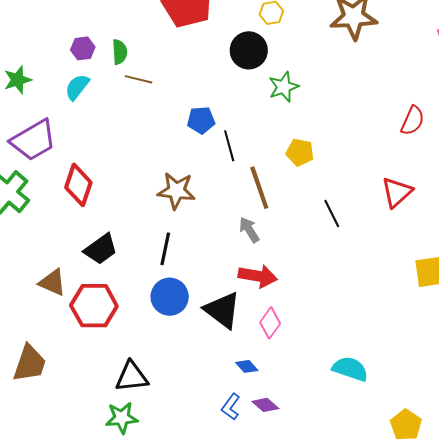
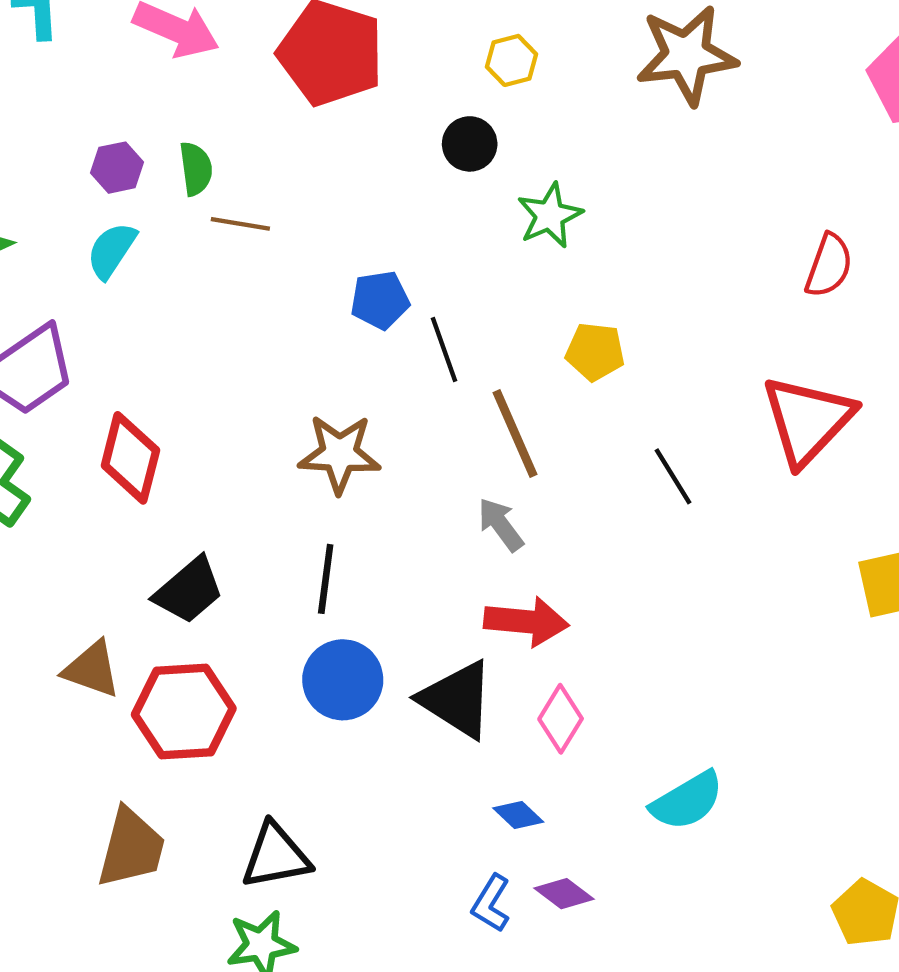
black circle: (249, 50) -> (470, 144), size x0.7
red triangle: (397, 192) -> (808, 420), size x1.4
brown trapezoid: (30, 363) -> (131, 848), moved
cyan semicircle: (350, 369) -> (687, 801), moved, turned 135

